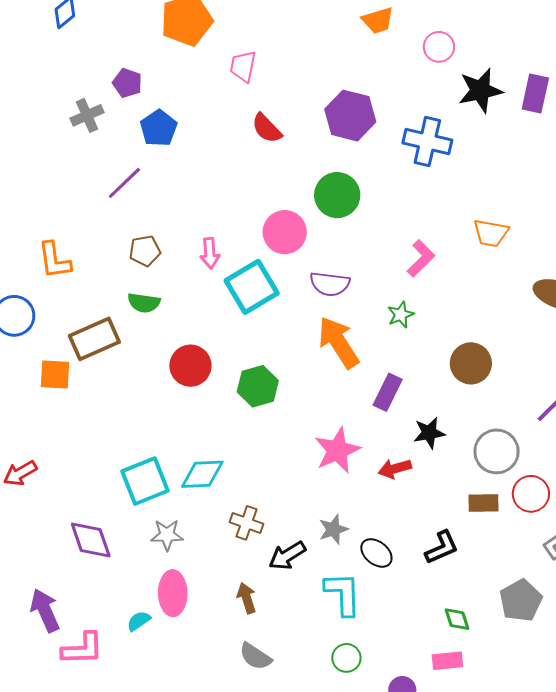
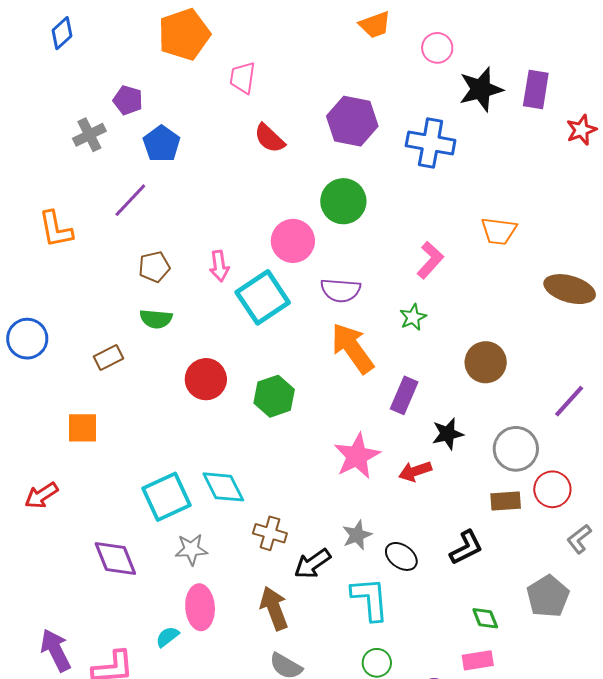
orange L-shape: (54, 260) -> (56, 229), moved
brown rectangle: (94, 339) -> (109, 358), size x0.6
orange square: (55, 374) -> (83, 428), moved
cyan diamond: (202, 474) -> (223, 487), turned 69
brown arrow: (247, 598) -> (274, 608), size x1.4
purple arrow: (45, 610) -> (56, 650), moved

